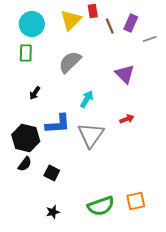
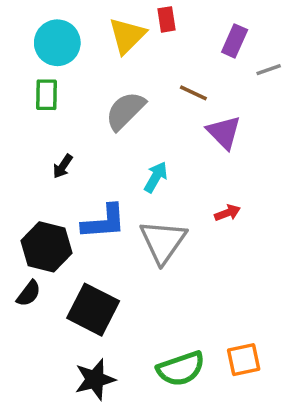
brown line: (110, 26) -> (193, 93), moved, turned -42
black semicircle: (25, 164) -> (29, 293), moved
black square: (52, 173) -> (93, 310), size x1.8
black star: (53, 212) -> (95, 379), size x1.6

